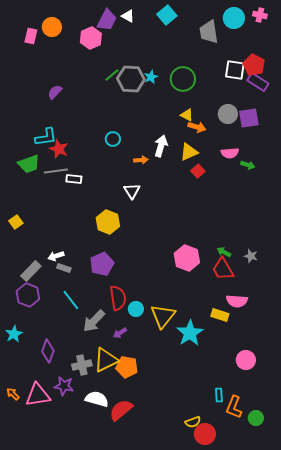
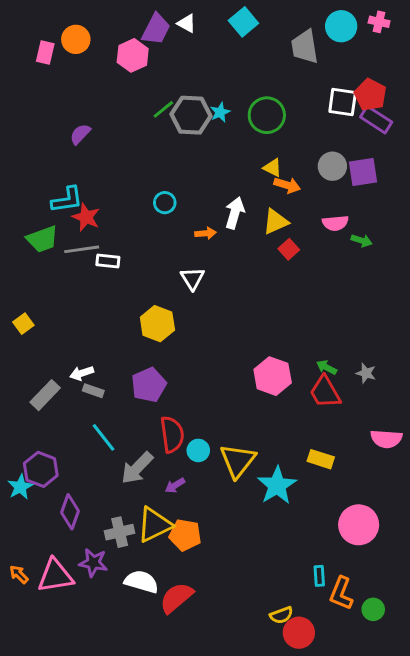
purple hexagon: (28, 295) -> (41, 469), moved
pink semicircle: (237, 301) -> (386, 439), moved
pink circle: (246, 360) -> (359, 525), size x1.4

